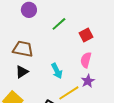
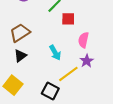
red square: (86, 35) -> (68, 19), moved, turned 32
brown trapezoid: (23, 49) -> (20, 33), turned -40

